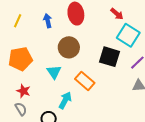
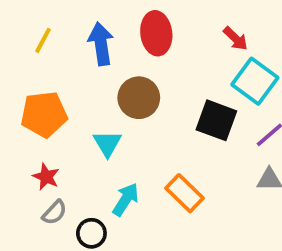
blue arrow: (48, 21) -> (101, 44), size x1.5
orange rectangle: (85, 81) -> (184, 193), moved
gray semicircle: (21, 109) -> (55, 212), moved, turned 72

